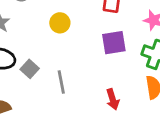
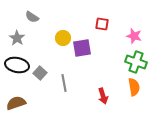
purple square: (114, 43) -> (82, 48), moved

